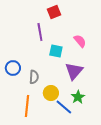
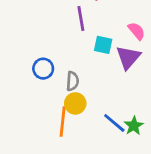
purple triangle: (74, 71) -> (128, 57), moved
yellow circle: (51, 93) -> (75, 103), moved
green star: (78, 97) -> (134, 126), moved

